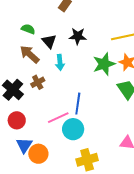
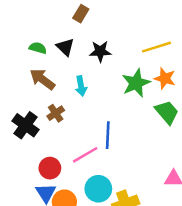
black triangle: (49, 41) -> (65, 47), moved
red circle: (17, 120) -> (50, 168), moved
cyan circle: (73, 129) -> (98, 189), moved

